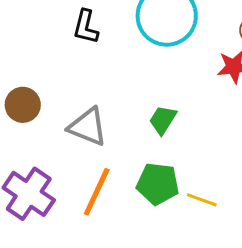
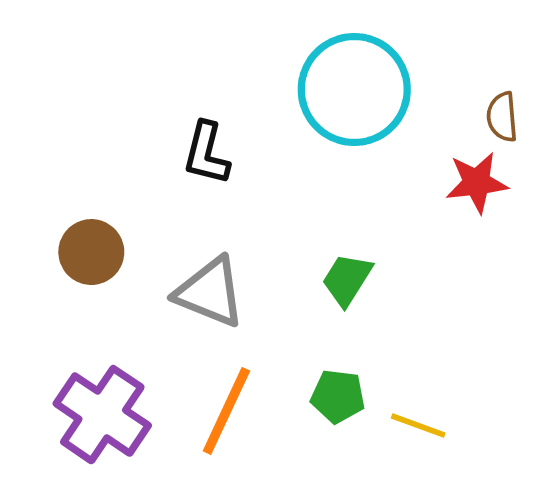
black L-shape: (86, 27) -> (206, 153), moved
green pentagon: (158, 184) -> (338, 396), size x0.7

